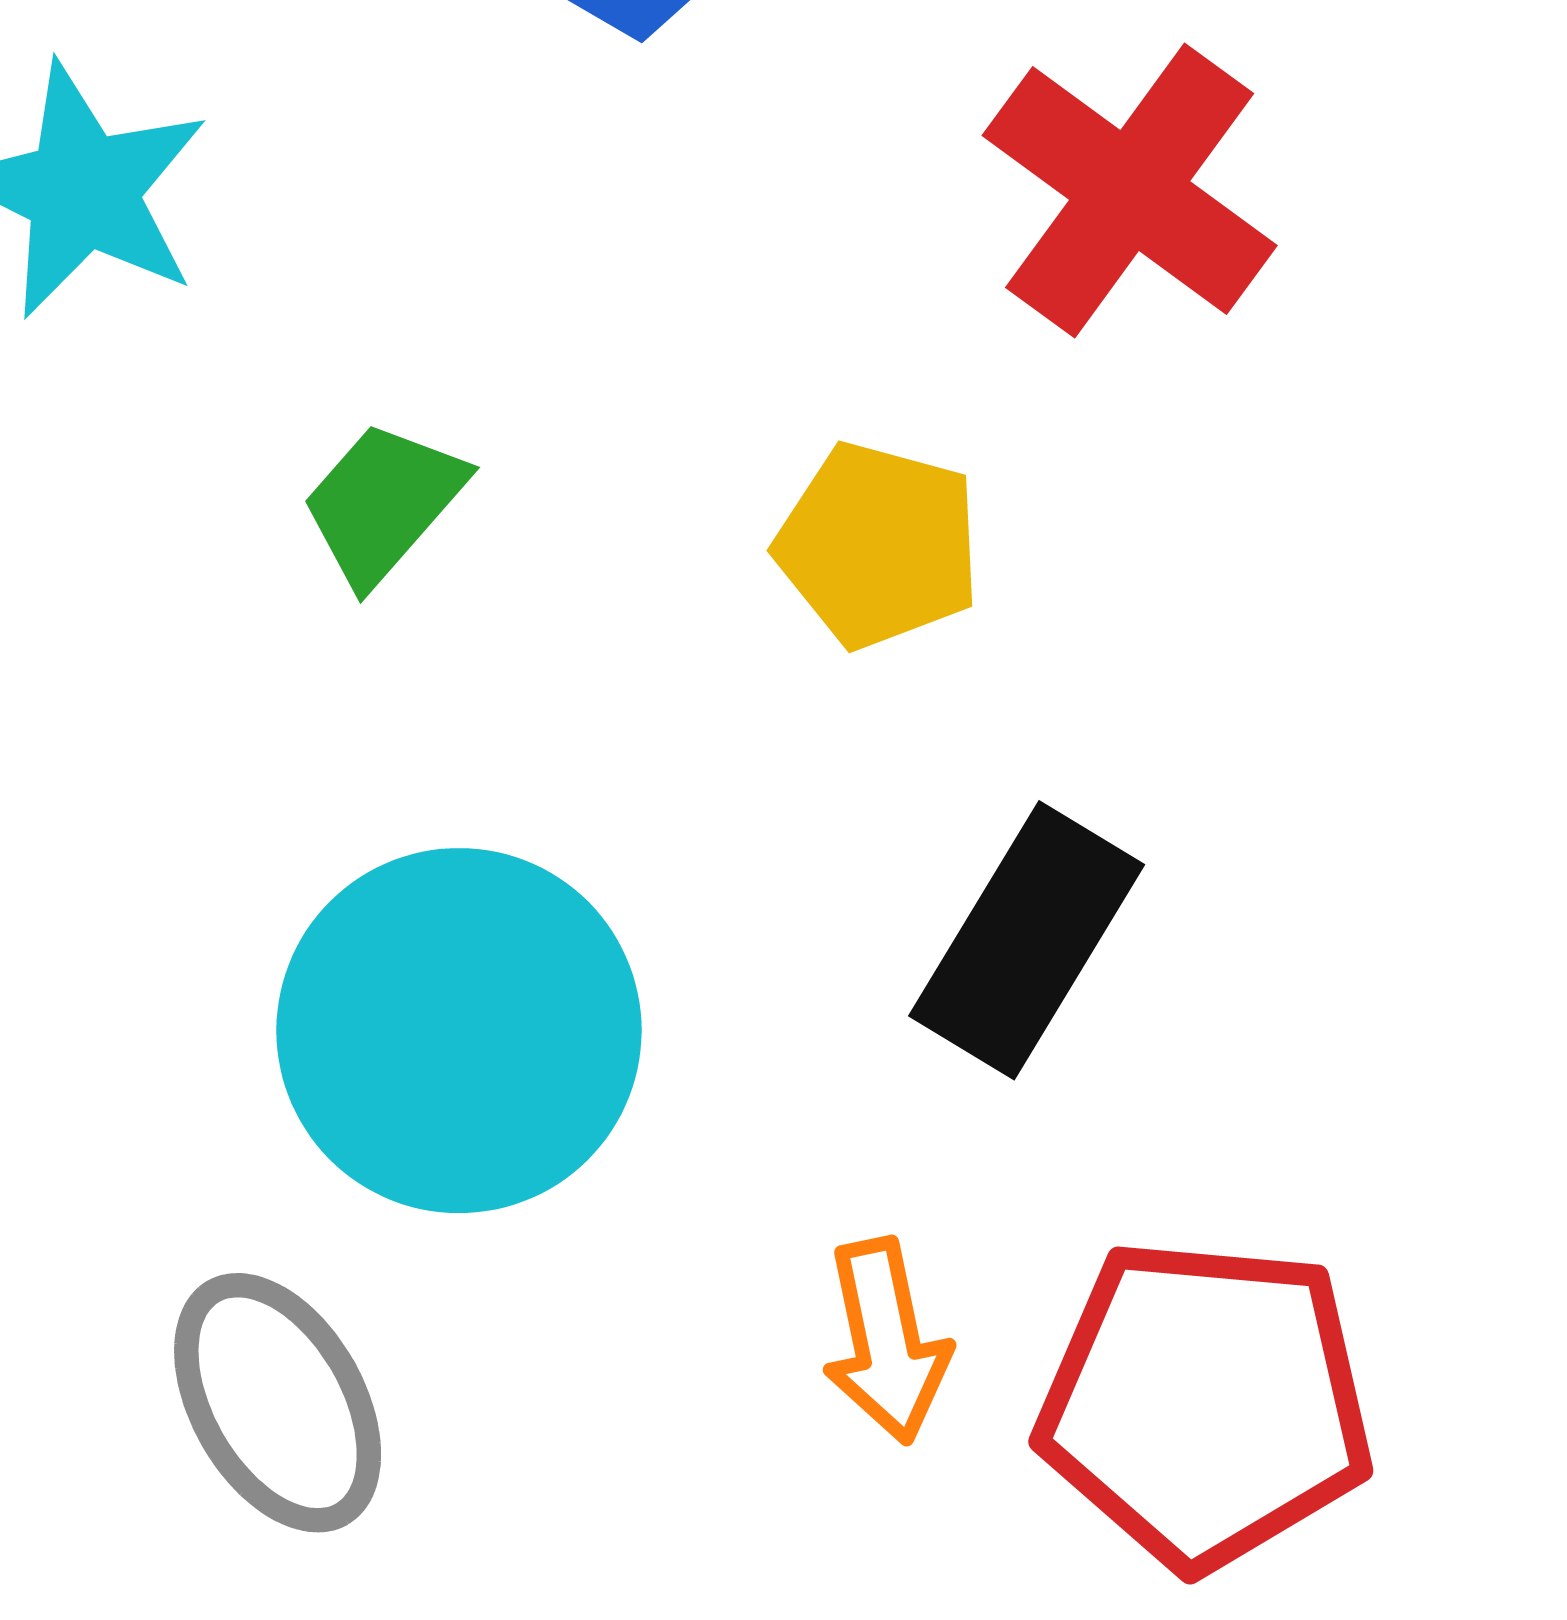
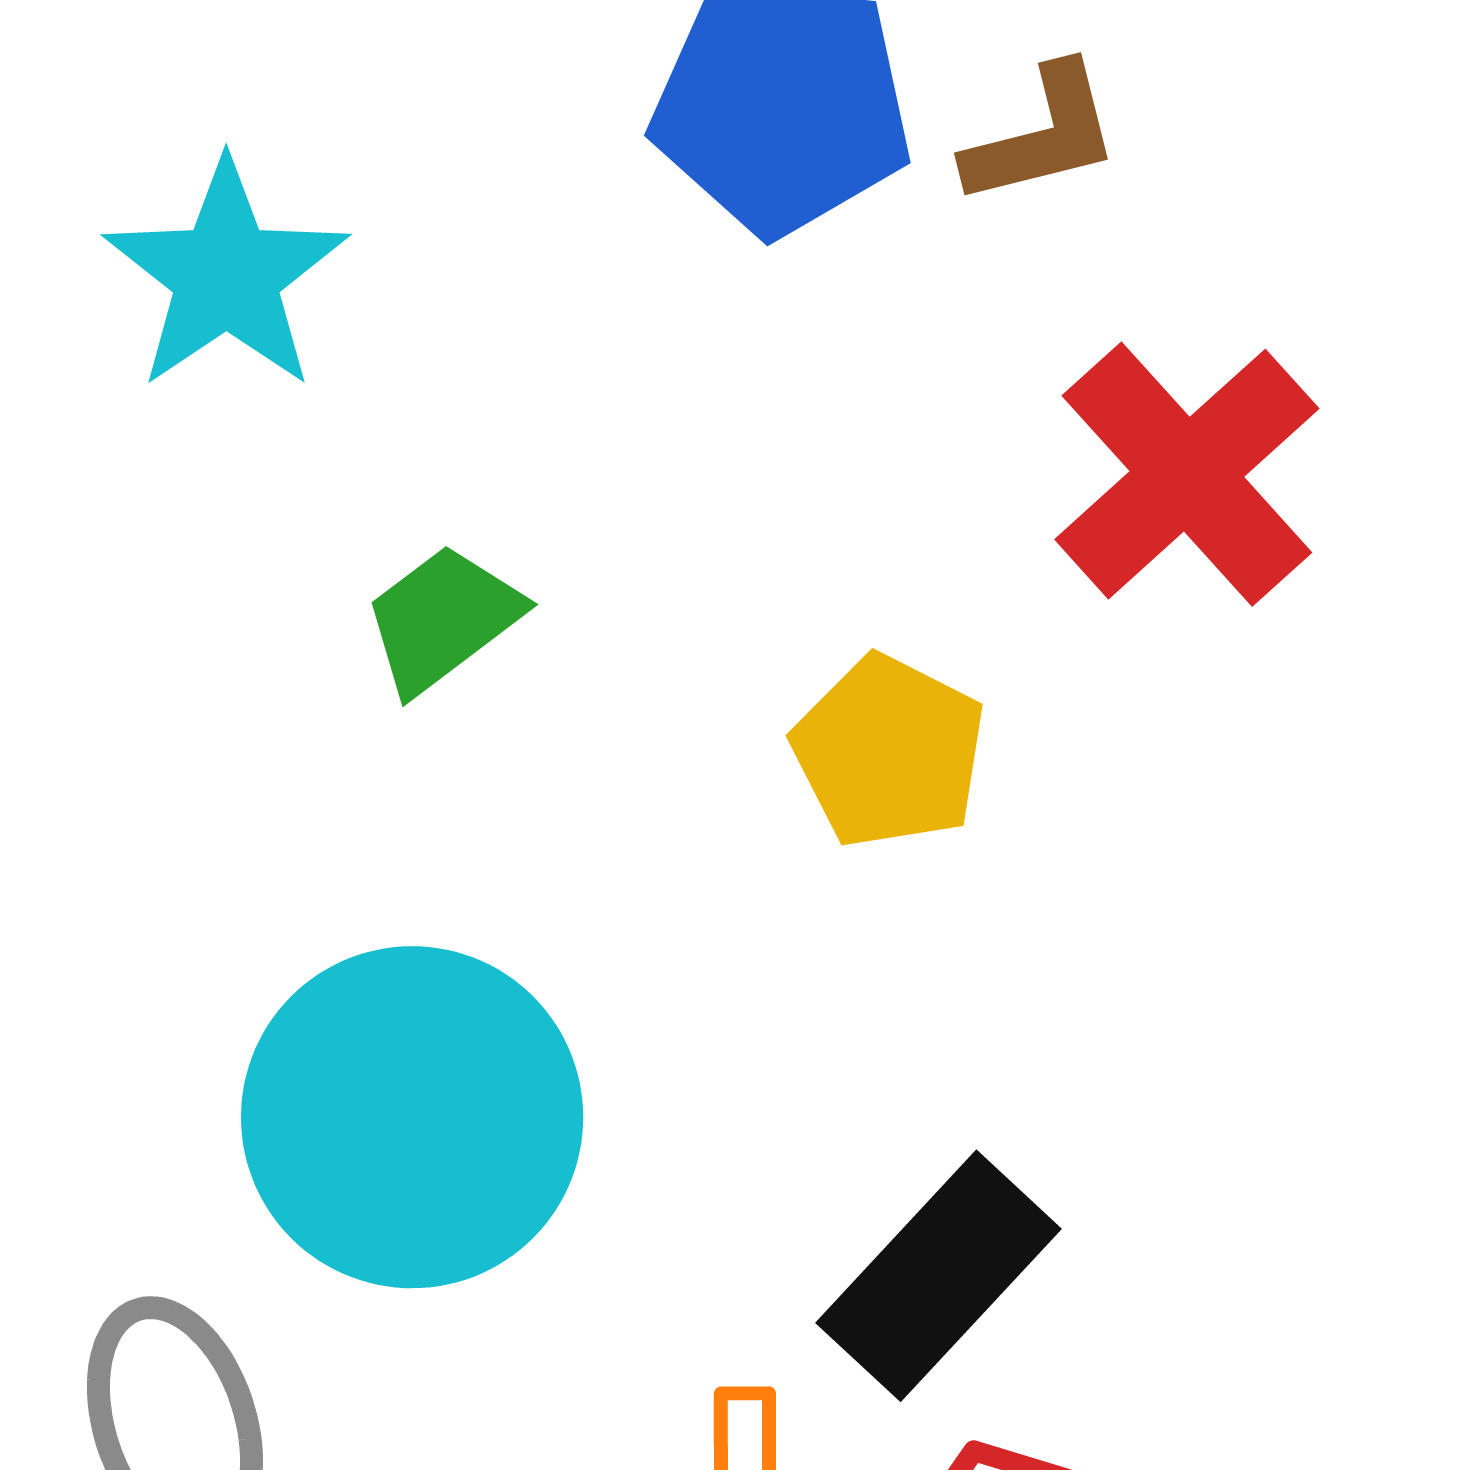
black rectangle: (1027, 940) -> (938, 1276), moved

